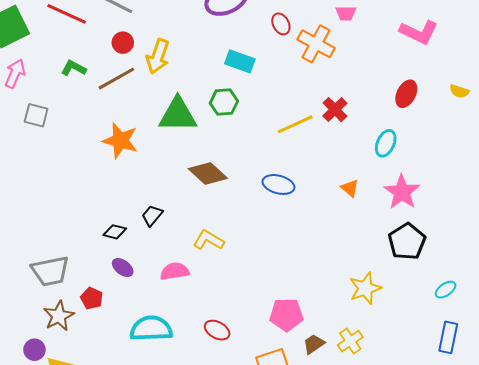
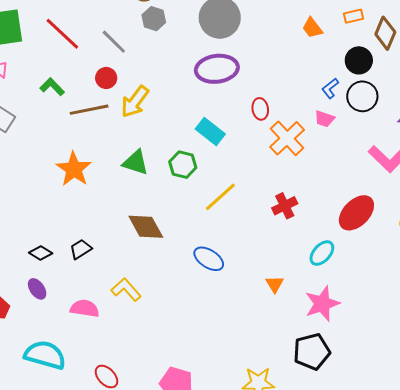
red ellipse: (406, 94) -> (356, 213), size x1.4
green triangle: (178, 115) -> (136, 162), size x0.7
yellow line: (295, 124) -> (220, 197), moved, turned -36

